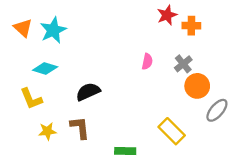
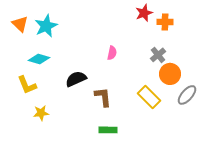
pink semicircle: (147, 62) -> (112, 53), moved
brown L-shape: (80, 128) -> (103, 97), moved
yellow rectangle: (172, 131) -> (149, 97), moved

